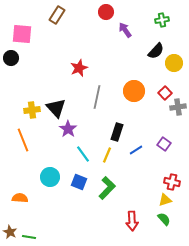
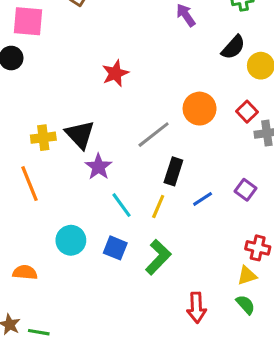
gray line: (97, 97) -> (154, 135), moved, turned 40

